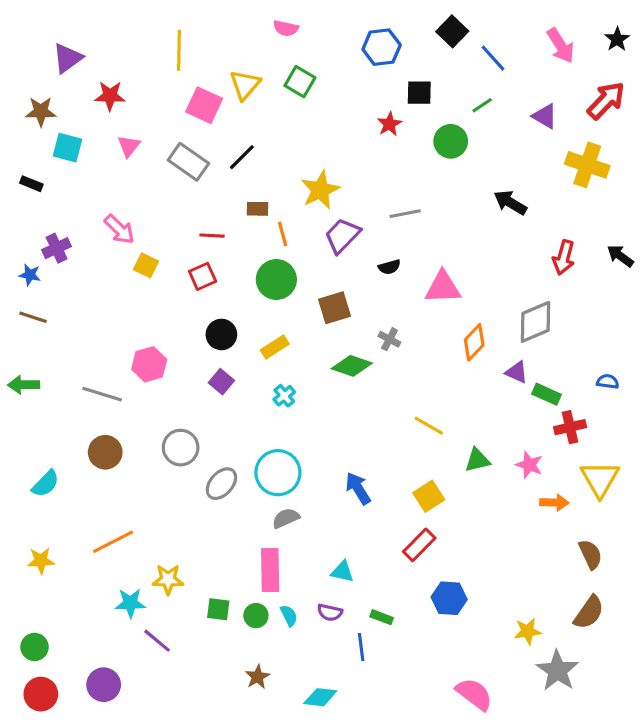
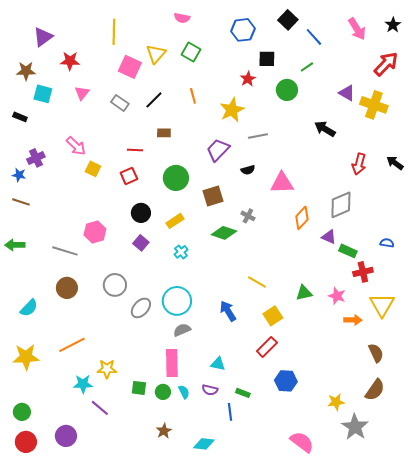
purple triangle: (545, 116) -> (347, 93), moved
gray rectangle: (188, 162) -> (120, 103), size x0.7
yellow star: (320, 190) -> (232, 110), moved
orange line: (283, 234) -> (193, 96), moved
yellow line: (429, 426) -> (257, 282), moved
yellow star: (41, 561) -> (26, 357), size x1.5

